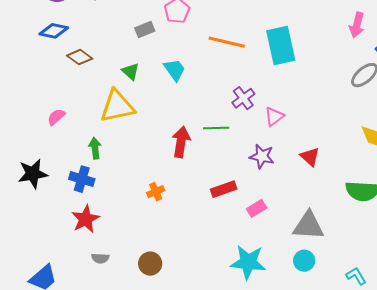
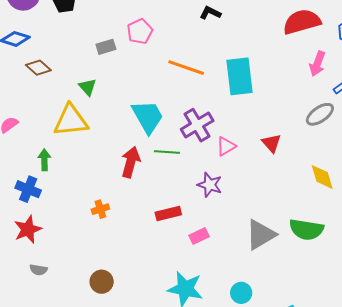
cyan trapezoid: (175, 70) -> (148, 117), moved, size x1.5
purple cross: (243, 98) -> (197, 125), size x1.4
red triangle: (310, 157) -> (272, 143), moved
gray triangle: (308, 226) -> (261, 235), moved, turned -40
brown circle: (150, 264) -> (102, 282), moved

